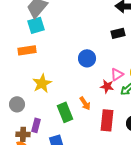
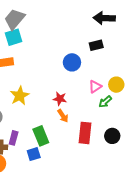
blue circle: (87, 58) -> (72, 62), moved
red star: (107, 86) -> (60, 99), moved
green rectangle: (65, 112) -> (41, 136), moved

